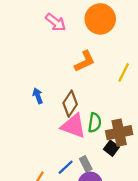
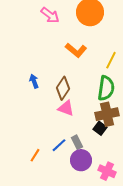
orange L-shape: (85, 61) -> (76, 50), turned 65
green semicircle: (95, 123) -> (106, 88), moved, size x1.4
pink triangle: (73, 126) -> (66, 108), size x0.7

